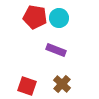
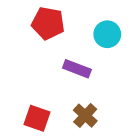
cyan circle: (59, 18) -> (107, 34), moved

